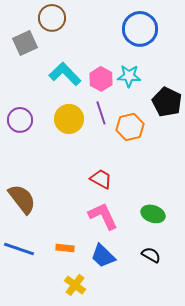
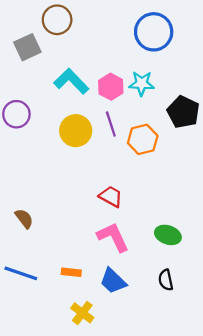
purple circle: (20, 120) -> (16, 114), moved
brown semicircle: (22, 199) -> (24, 218), size x0.6
black semicircle: (151, 255) -> (166, 280), turned -132

